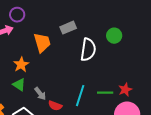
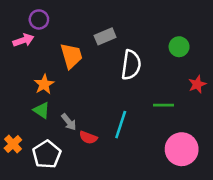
green circle: (114, 36) -> (179, 47), moved
red star: (125, 90) -> (197, 84), moved
green line: (105, 93) -> (163, 105), moved

